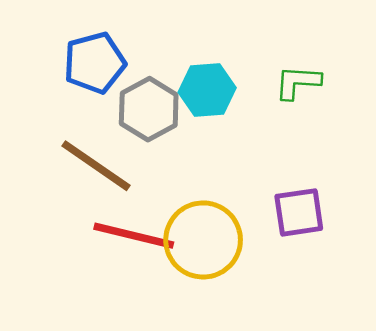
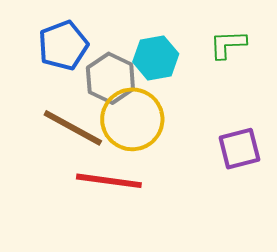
yellow circle: (203, 240) -> (132, 119), moved

